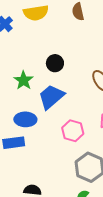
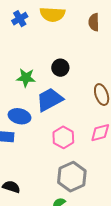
green star: (24, 80) -> (26, 78), turned 30

